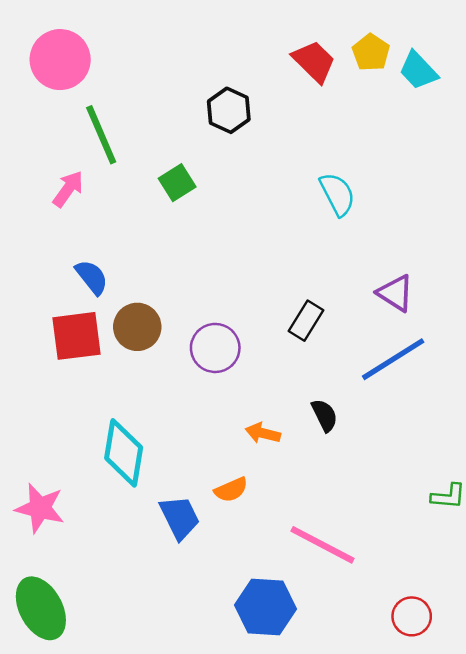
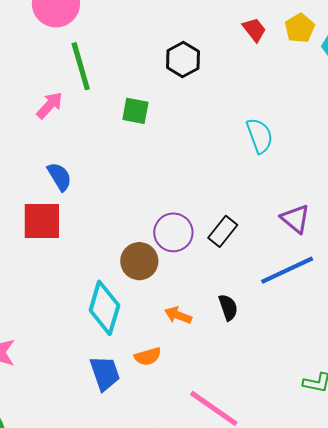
red trapezoid: (314, 61) -> (254, 30), size x0.7
green square: (177, 183) -> (135, 111), turned 36
brown circle: (137, 327) -> (139, 261), moved
purple circle: (215, 348) -> (173, 232), moved
cyan diamond: (124, 453) -> (104, 308), moved

